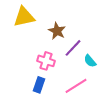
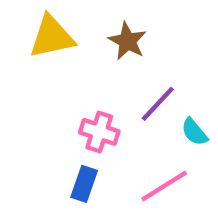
brown star: (57, 31) -> (127, 41), moved

